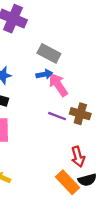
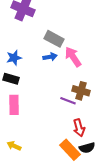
pink arrow: (58, 85) -> (73, 57), moved
purple line: (57, 116) -> (68, 101), moved

